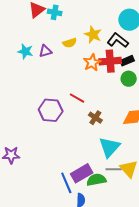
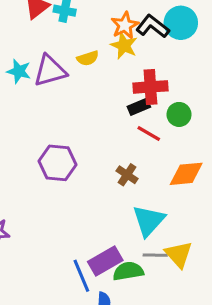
black L-shape: (118, 40) -> (153, 26), moved
purple triangle: (45, 51) -> (50, 71), size x1.6
black rectangle: (127, 61) -> (139, 107), moved
orange star: (92, 63) -> (125, 25), moved
red line: (77, 98) -> (149, 134), moved

